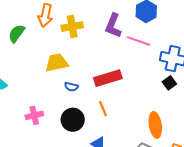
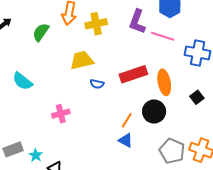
black square: (169, 83) -> (197, 97), moved
orange line: (103, 109) -> (127, 120), moved, turned 56
black circle: (73, 120) -> (154, 111), moved
orange ellipse: (155, 125) -> (164, 82), moved

